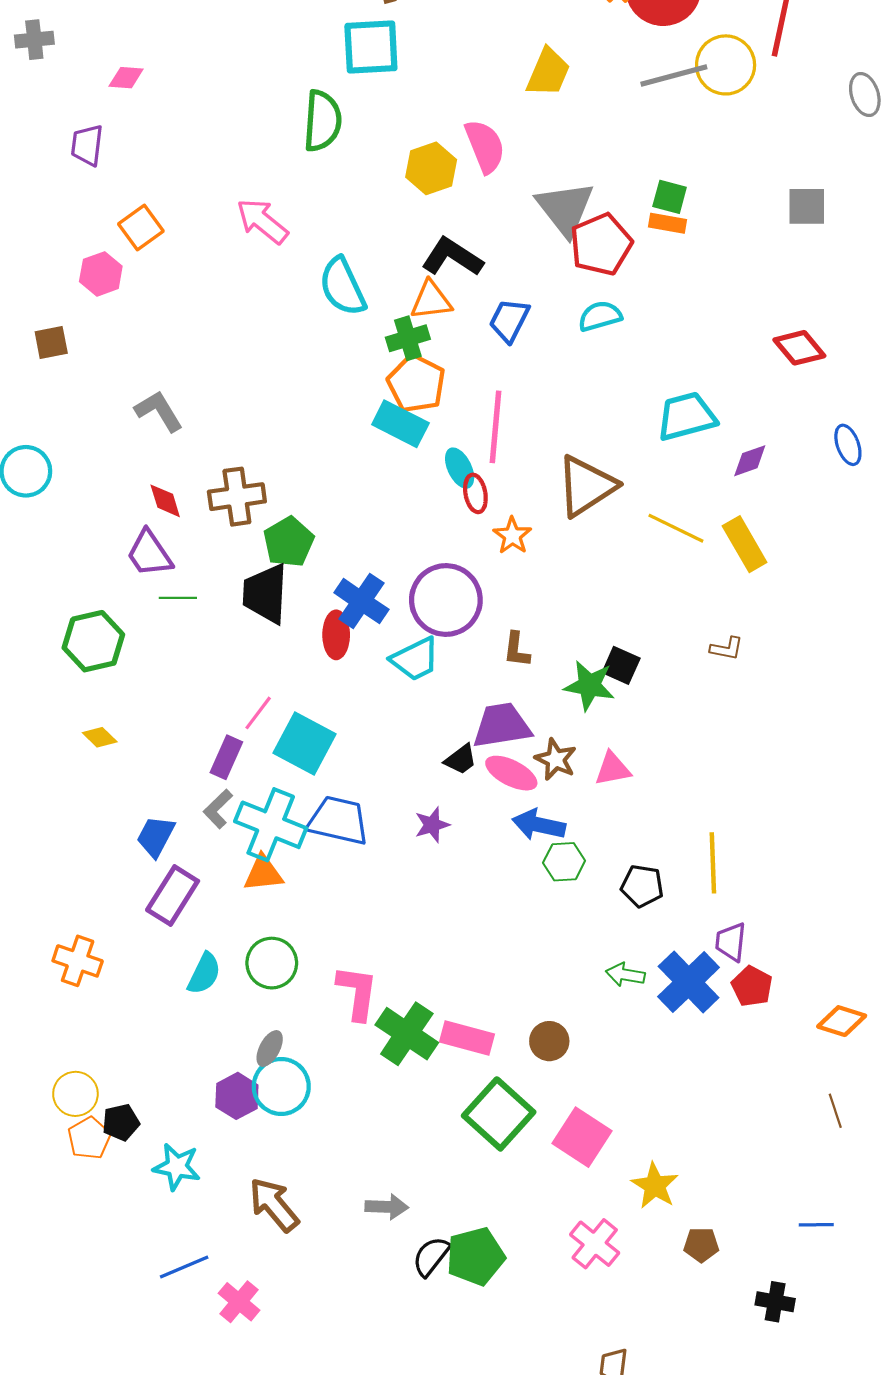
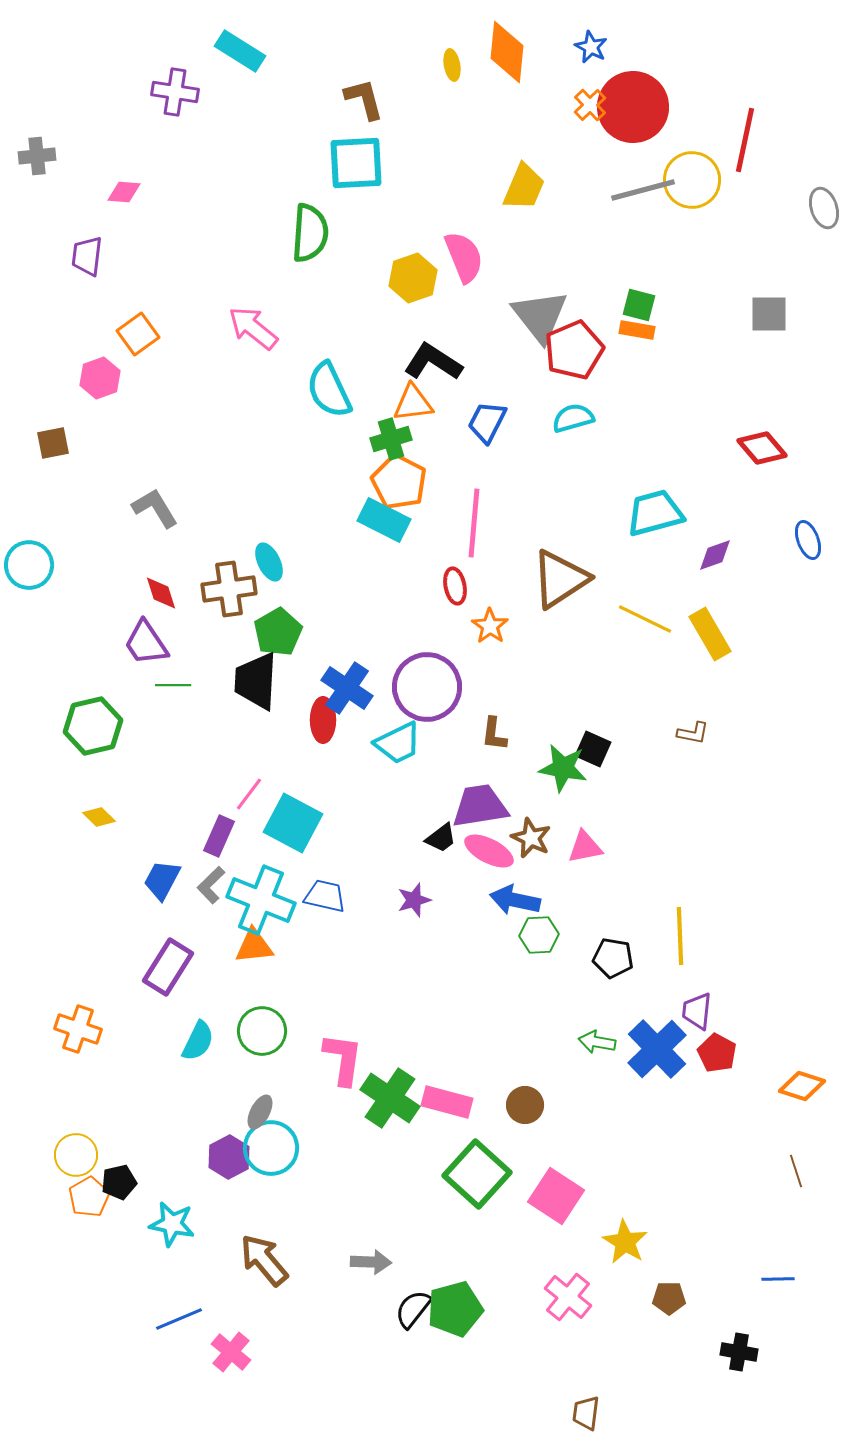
cyan ellipse: (460, 468) -> (269, 562), moved
blue trapezoid: (338, 821) -> (325, 896), size x0.7
blue trapezoid: (156, 836) -> (162, 880), moved

